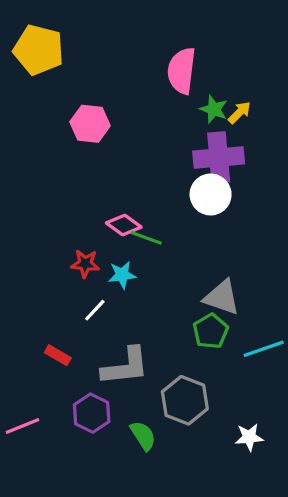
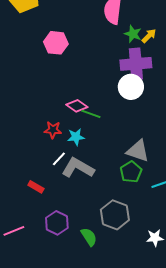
gray L-shape: (125, 366) -> (78, 168), moved, turned -144

